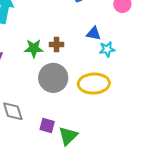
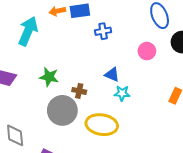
brown cross: (56, 44) -> (79, 91), moved

